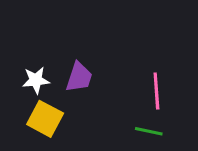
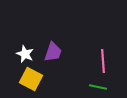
white star: (36, 80) -> (25, 54), turned 30

